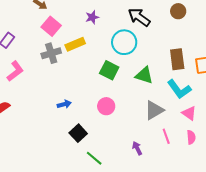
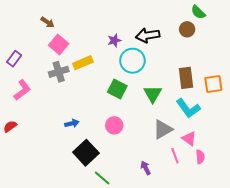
purple star: (92, 17) -> (114, 40), moved
black arrow: (139, 17) -> (148, 35), turned -45
green triangle: (144, 75) -> (153, 94), turned 42
pink triangle: (189, 113) -> (189, 139), moved
black square: (78, 133) -> (86, 153), size x1.4

